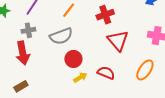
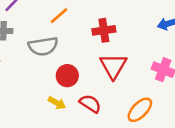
red circle: (73, 59) -> (67, 76), moved
yellow arrow: (80, 77) -> (57, 103), turned 48

